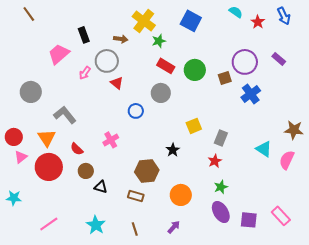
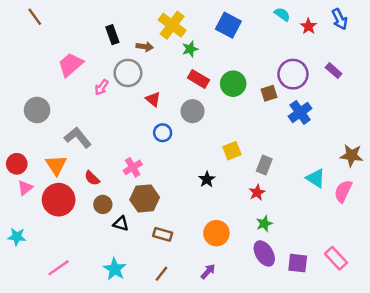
black rectangle: (84, 35) -> (112, 35), moved
red triangle: (117, 83) -> (153, 99), moved
brown hexagon: (147, 171) -> (145, 198), moved
brown line: (135, 229) -> (161, 274), turned 56

